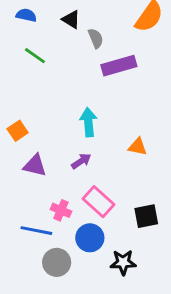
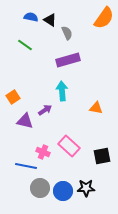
blue semicircle: (26, 15) -> (31, 17), moved
purple rectangle: (119, 66) -> (68, 60), moved
purple arrow: (81, 161) -> (45, 110), moved
blue circle: (90, 238) -> (63, 191), moved

